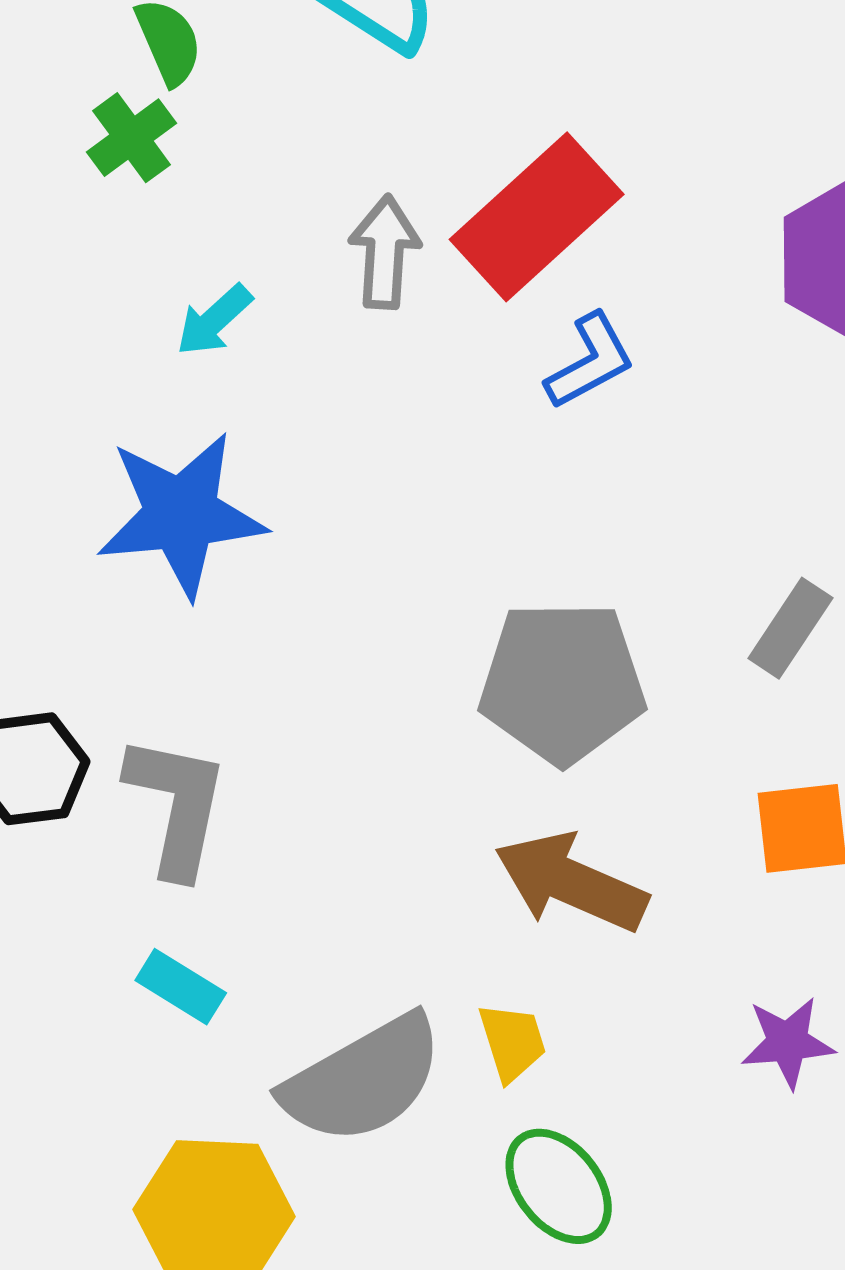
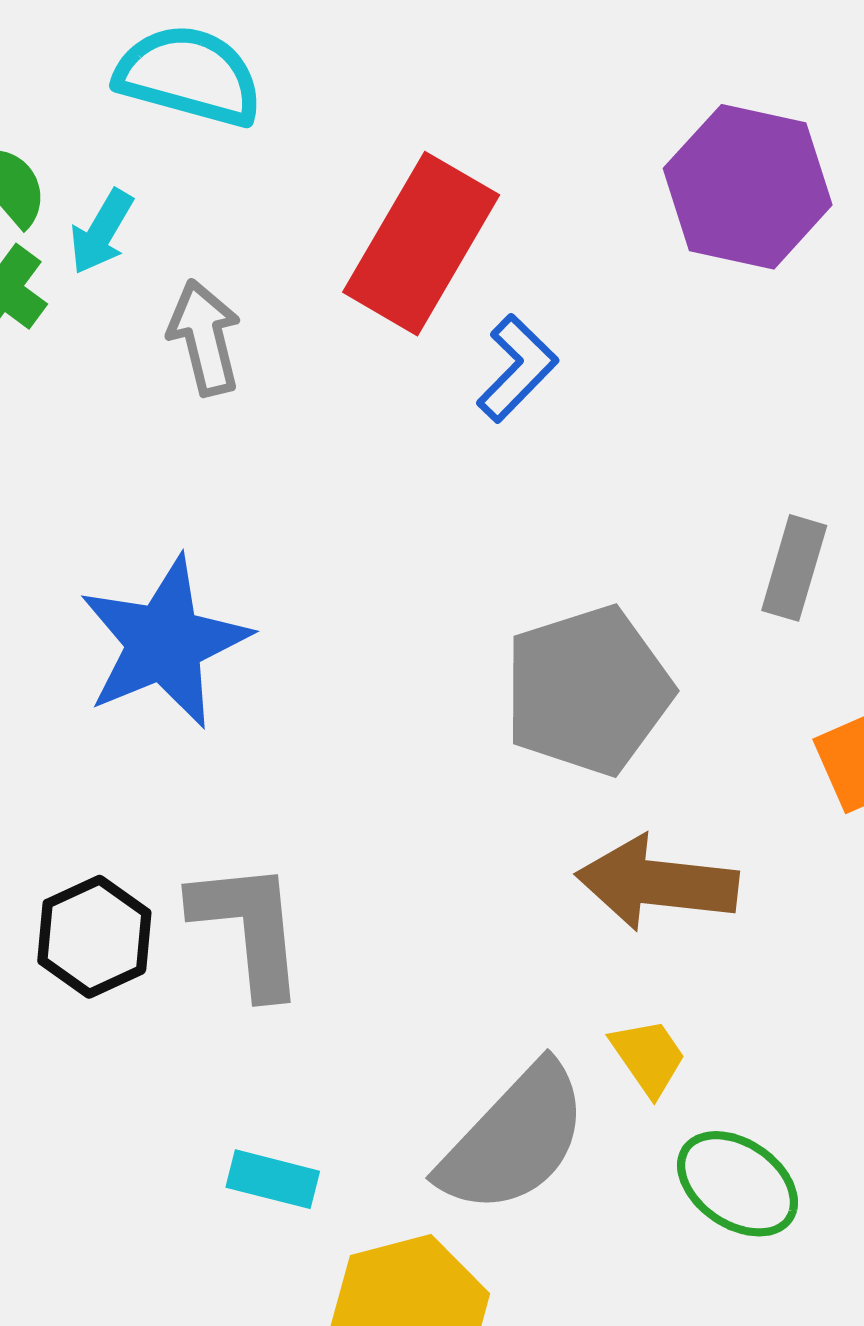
gray arrow: (385, 252) -> (205, 338), moved
cyan arrow: (214, 320) -> (101, 232), moved
cyan rectangle: (181, 987) -> (273, 1179), moved

